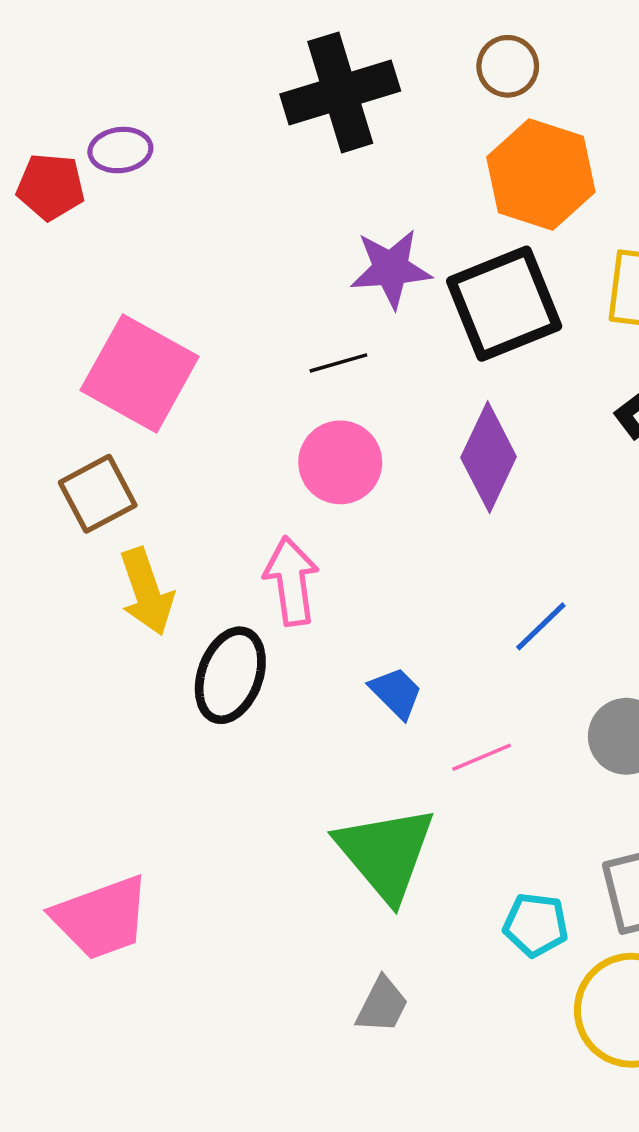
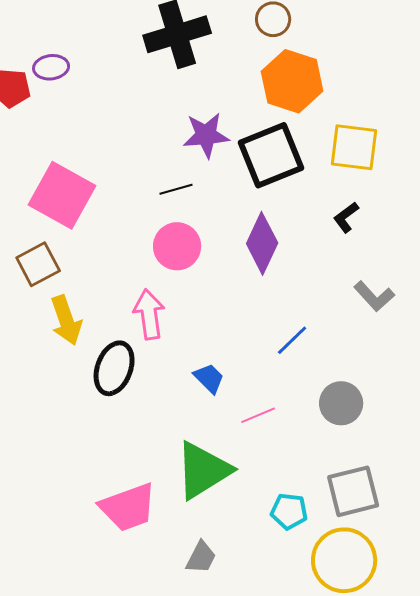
green triangle: (386, 853) -> (203, 470), turned 38
pink trapezoid: (101, 918) -> (128, 507), moved

